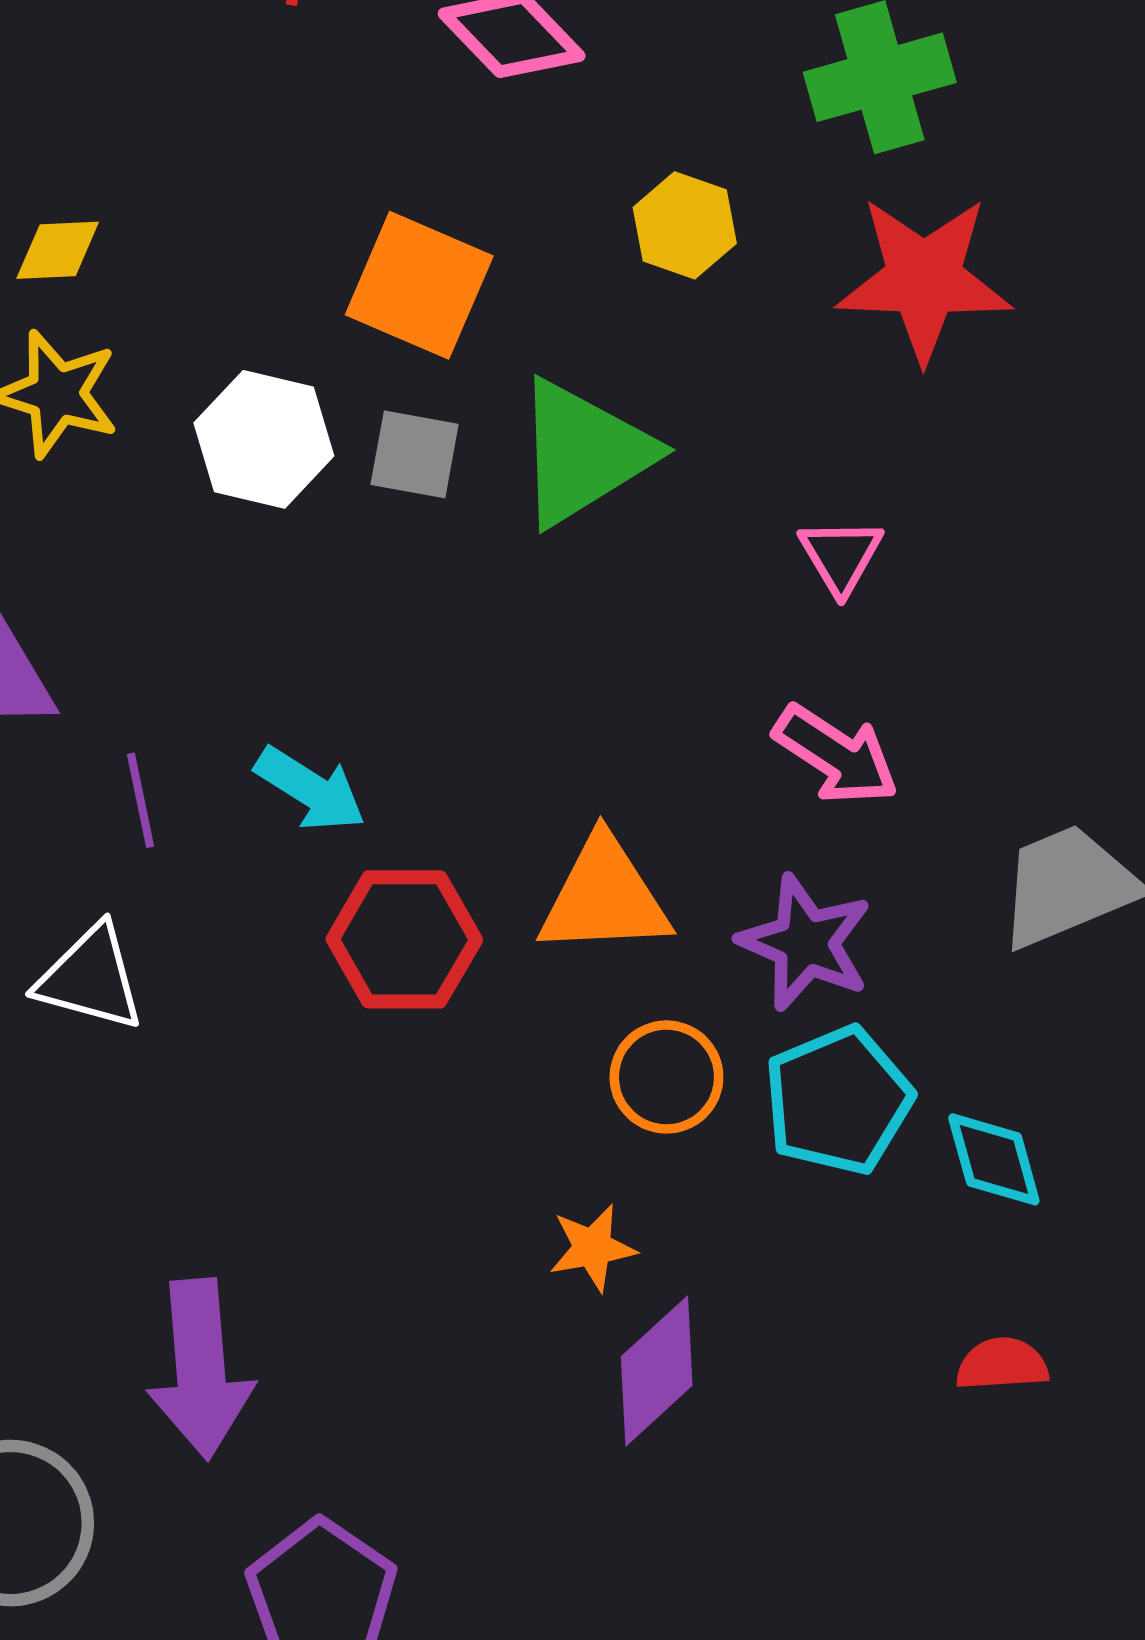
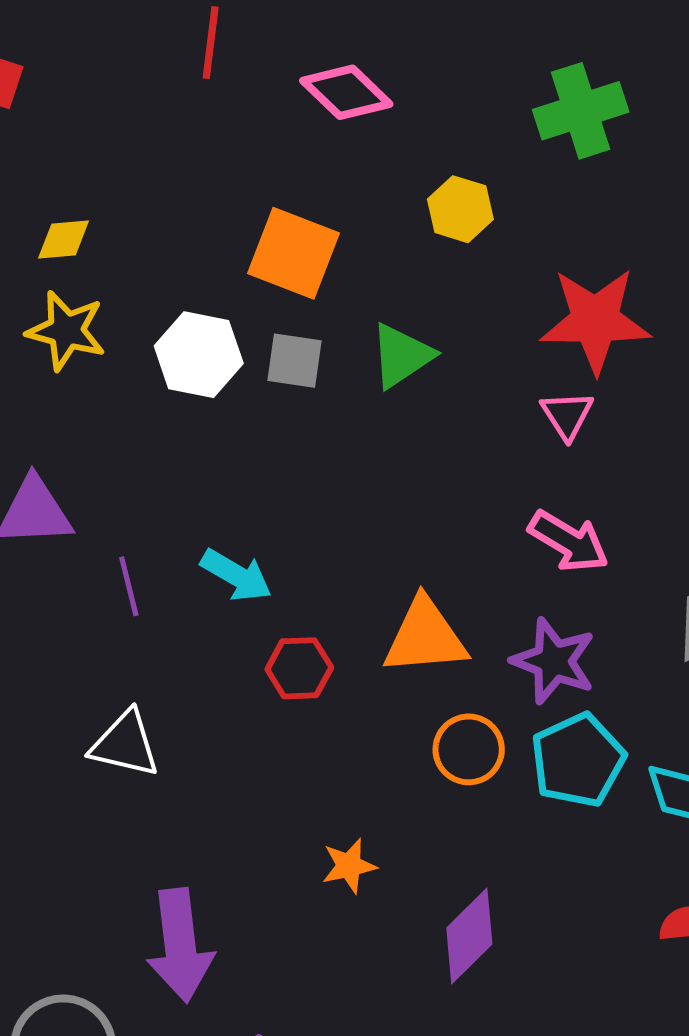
red star: (924, 279) -> (595, 320), moved
green triangle: (583, 453) -> (401, 356), size x0.7
red hexagon: (404, 939) -> (299, 668), size x0.7
white triangle: (90, 978) -> (125, 744), moved
orange star: (592, 1248) -> (349, 866), moved

